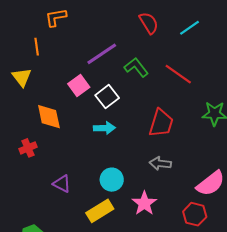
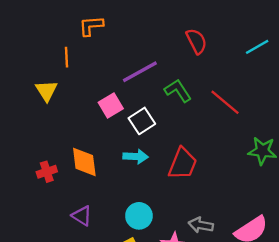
cyan line: (190, 28) -> (257, 47), moved
orange diamond: (49, 117) -> (84, 162), moved
red trapezoid: (161, 123) -> (183, 164), moved
gray arrow: (160, 163) -> (201, 225), moved

